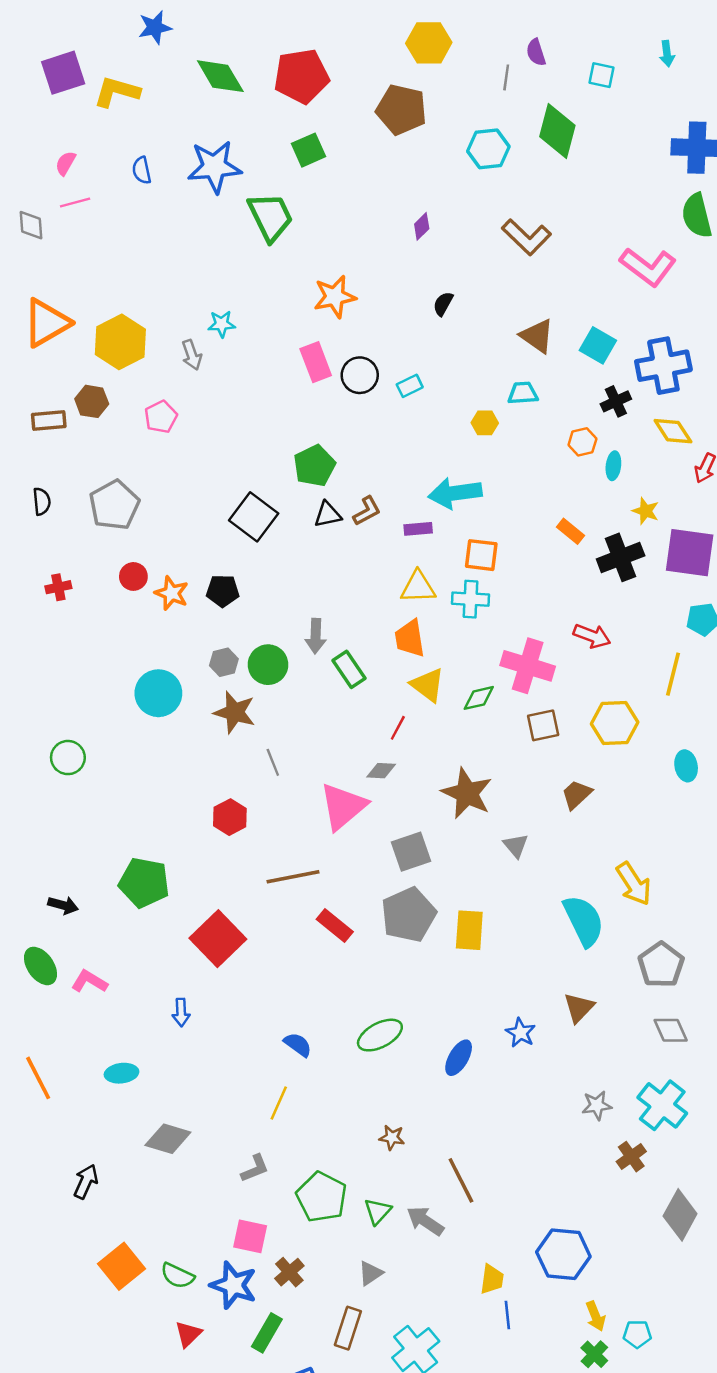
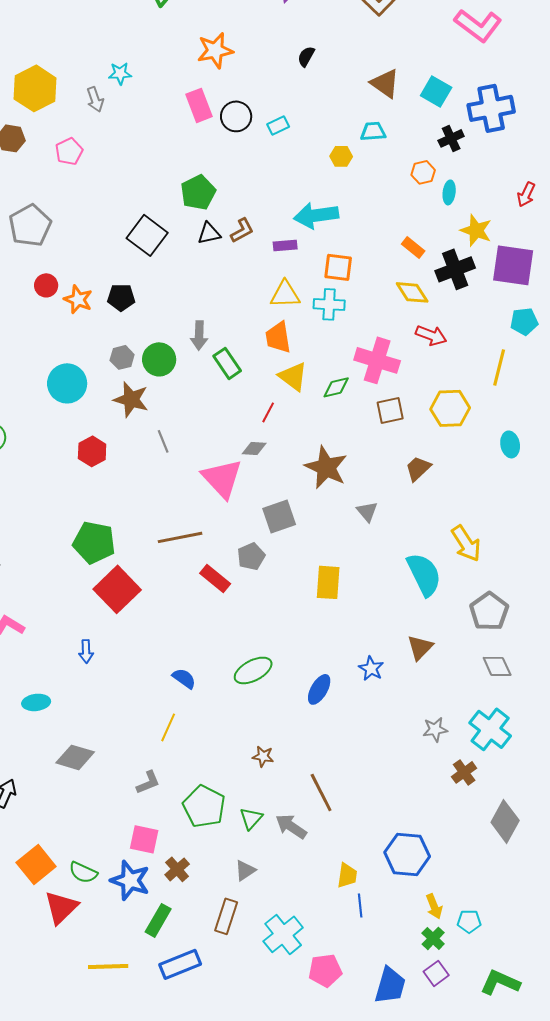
yellow diamond: (673, 431) -> (412, 292), moved
yellow star: (646, 511) -> (476, 230), size x1.4
pink triangle: (343, 806) -> (222, 478), turned -33
red hexagon: (230, 817) -> (92, 451), moved
green pentagon: (144, 883) -> (94, 542), moved
gray pentagon: (409, 915) -> (251, 556), moved, size x0.6
red triangle: (188, 1334) -> (61, 907), moved, size x1.5

